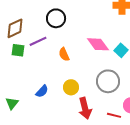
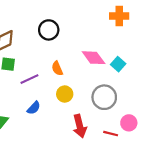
purple line: (38, 41) -> (29, 79), moved
yellow circle: (71, 87) -> (65, 94), moved

